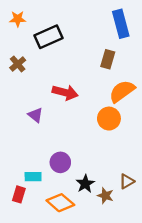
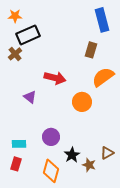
black rectangle: (48, 37) -> (28, 35), moved
orange circle: (109, 119) -> (82, 102), moved
cyan rectangle: (33, 177) -> (19, 144), moved
orange diamond: (60, 203) -> (51, 171), turned 65

